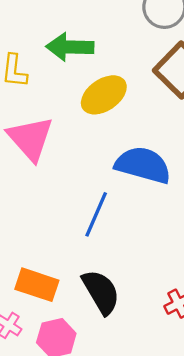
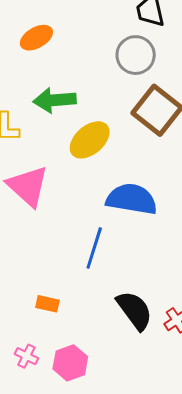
orange rectangle: (37, 285) -> (47, 304), moved, size x0.6
black semicircle: (101, 292) -> (134, 310), moved

